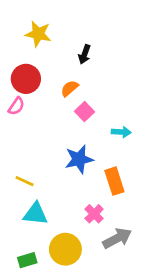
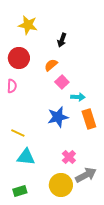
pink semicircle: (16, 106) -> (12, 86), moved, turned -32
cyan arrow: (121, 132) -> (78, 97), moved
orange rectangle: (114, 181) -> (89, 119), moved
yellow circle: (65, 249) -> (61, 185), moved

